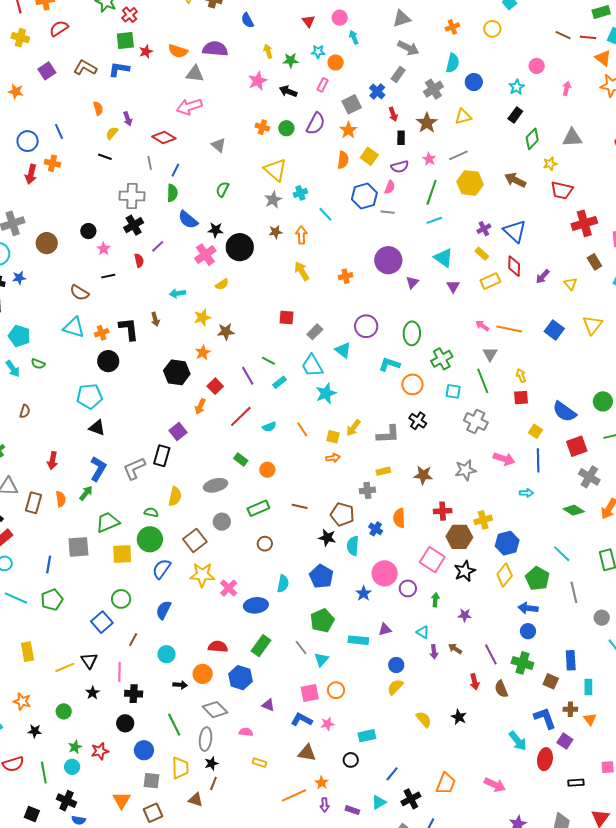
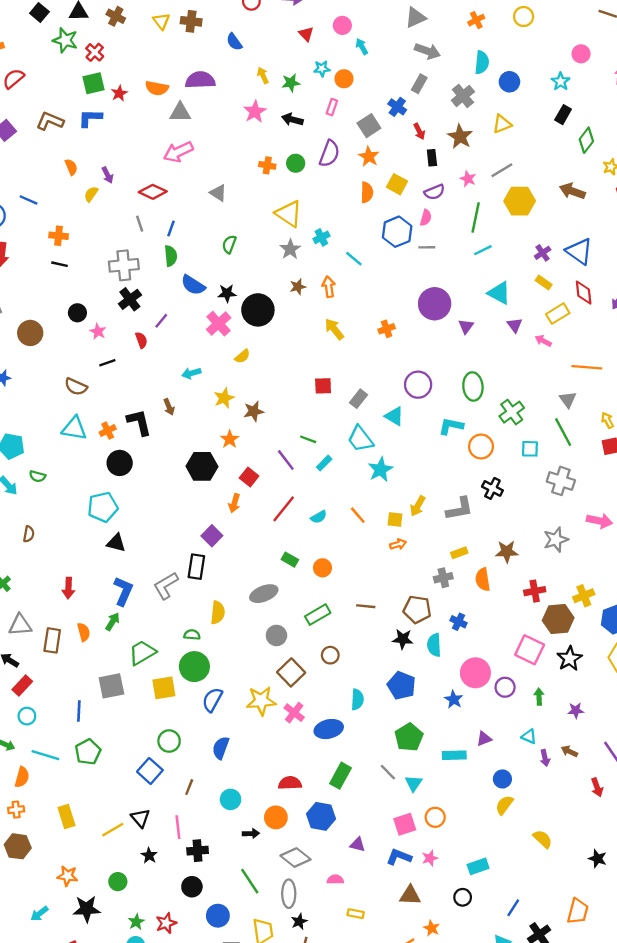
blue line: (59, 132) -> (29, 200), turned -35
black line: (105, 157) -> (60, 264), moved
orange cross: (52, 163) -> (59, 236), moved
pink arrow: (482, 326) -> (543, 341), moved
orange semicircle: (399, 518) -> (483, 580), moved
brown square: (195, 540) -> (291, 672), moved
black star: (459, 717) -> (598, 859), moved
black star: (35, 731) -> (87, 909), size x1.6

